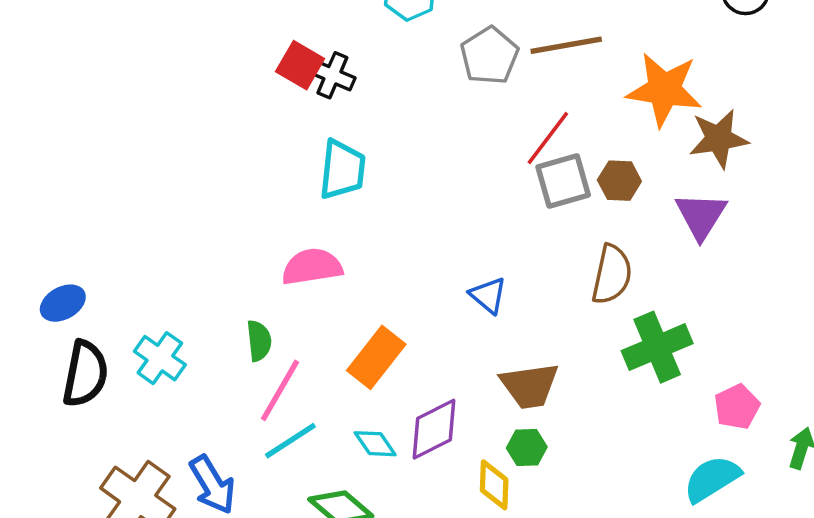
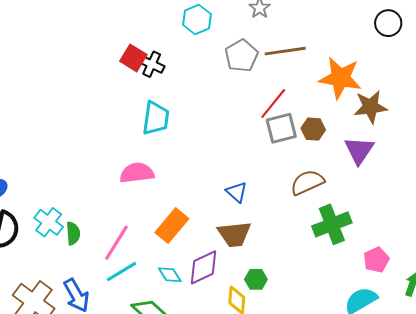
brown semicircle: (612, 274) -> (307, 182), turned -128
green semicircle: (259, 341) -> (73, 233), moved
brown trapezoid: (530, 386) -> (234, 234), moved

